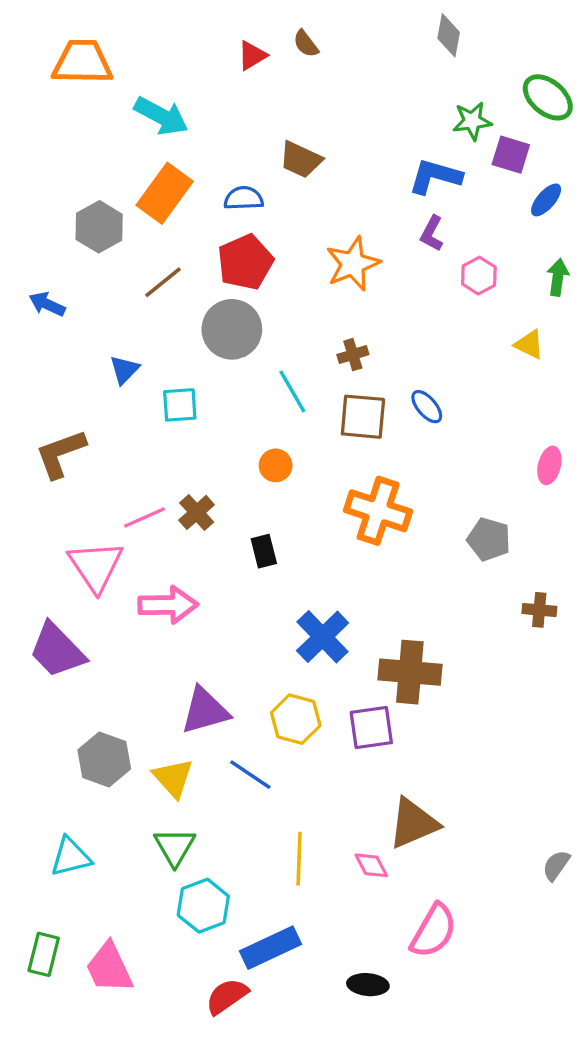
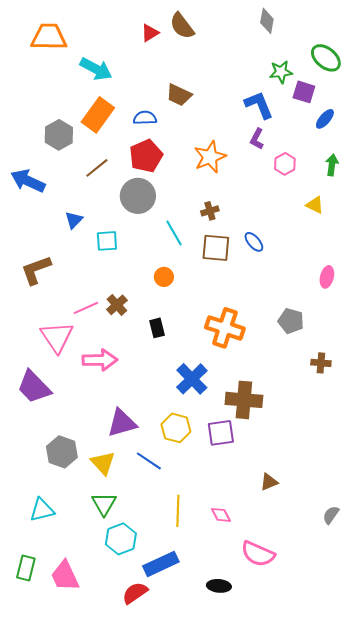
brown semicircle: (306, 44) -> (182, 26), size x1.6
blue L-shape: (435, 176) -> (259, 105), turned 52
blue arrow: (47, 304) -> (28, 181), size x1.6
orange cross: (378, 511) -> (225, 328), moved
brown triangle: (413, 823) -> (269, 482), moved, size x0.6
pink semicircle: (433, 931) -> (258, 554), turned 84

